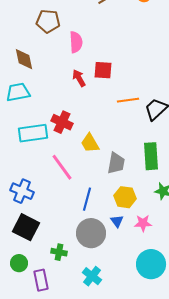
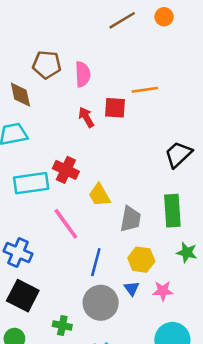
brown pentagon: (48, 21) -> (47, 65), moved
orange line: (128, 100) -> (145, 90), moved

